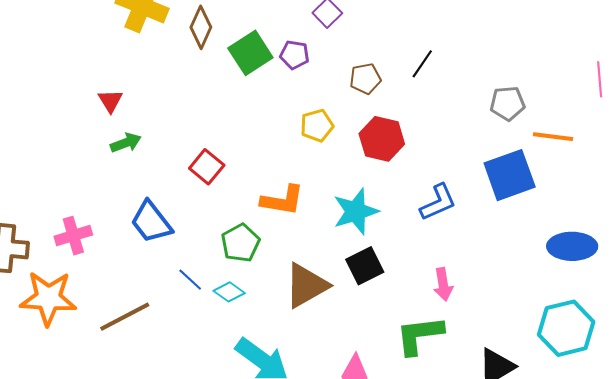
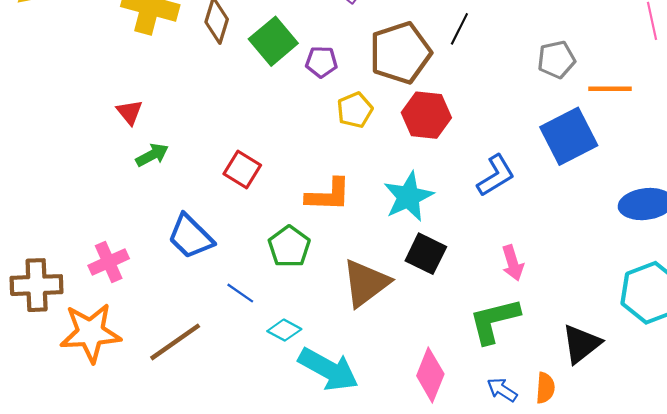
purple pentagon: (294, 55) -> (321, 62), moved
brown pentagon: (365, 79) -> (400, 53), size x1.8
black square: (365, 266) -> (426, 254), turned -30
cyan diamond: (229, 292) -> (284, 330), moved

